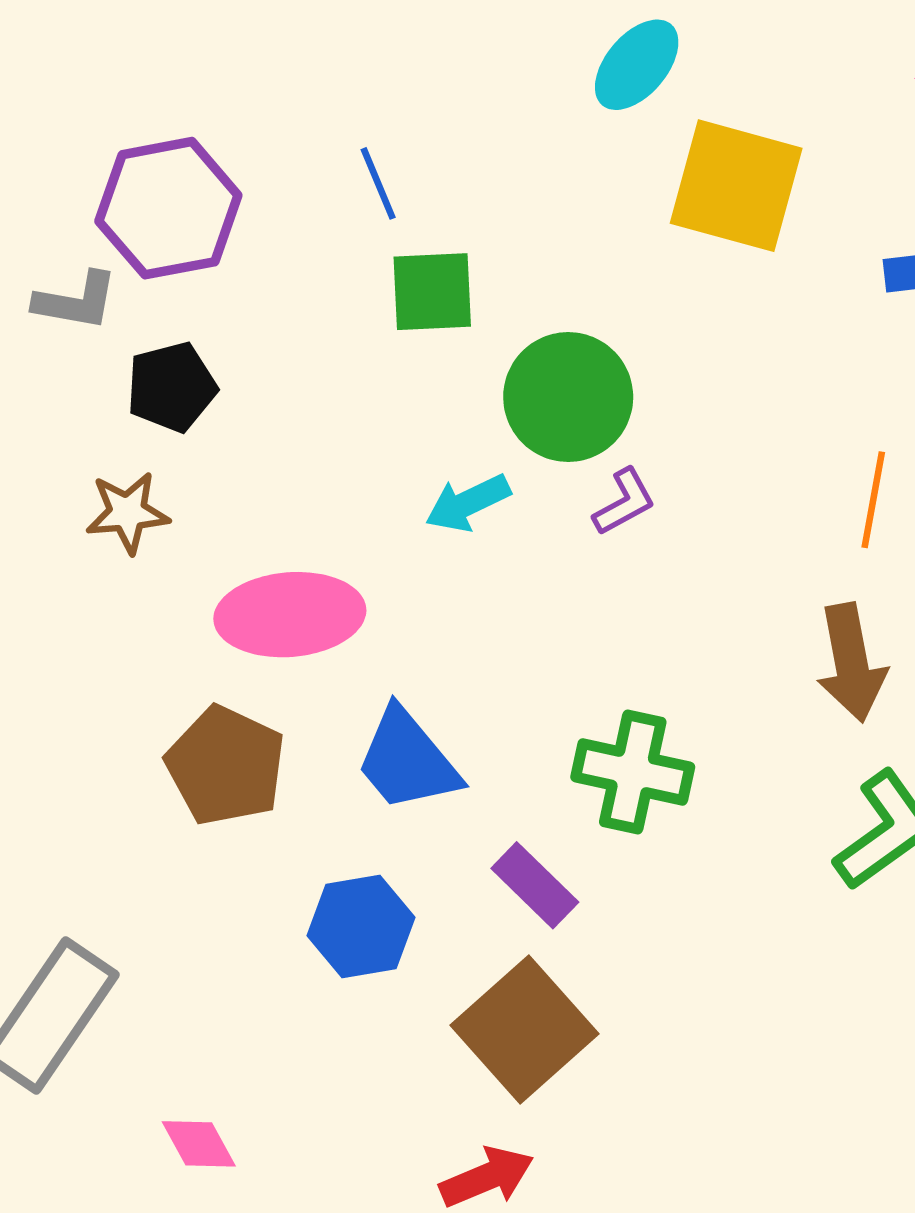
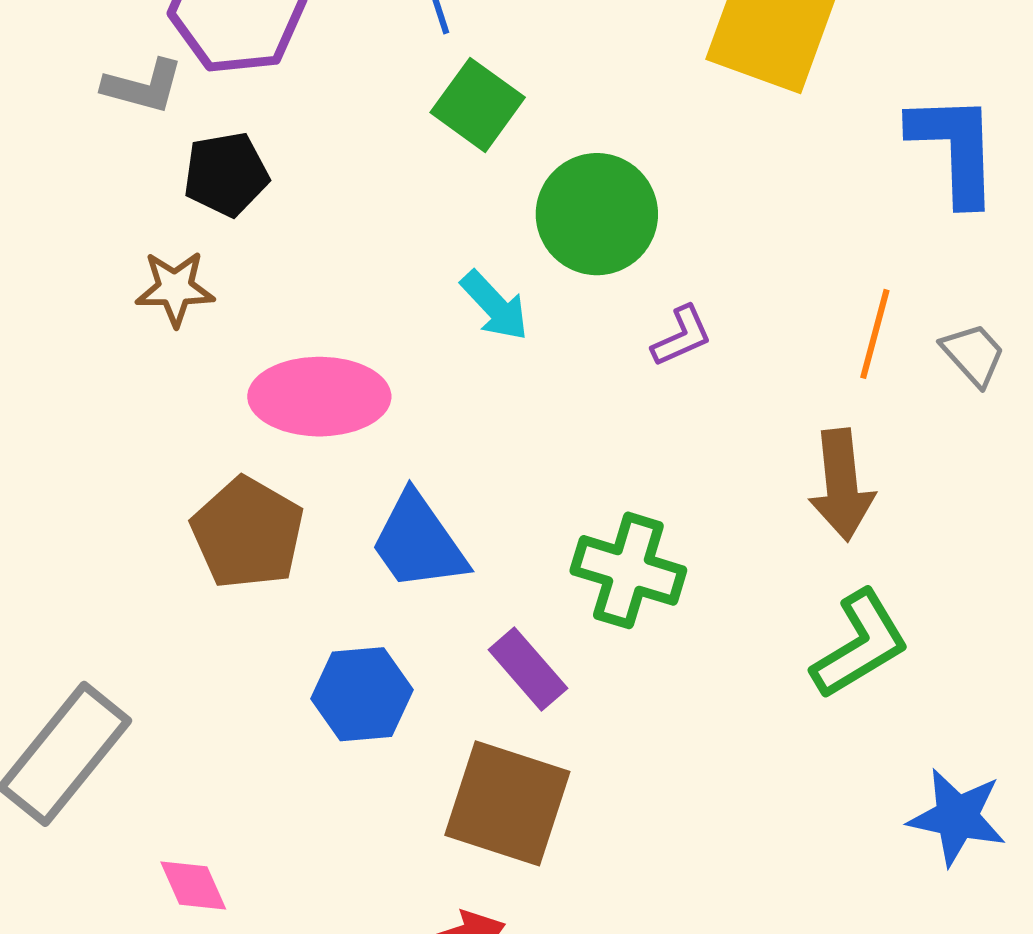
green square: (432, 292) -> (478, 105), turned 34
purple L-shape: (624, 502) -> (682, 336), moved
cyan arrow: (468, 503) -> (495, 306), turned -112
brown square: (525, 1029) -> (507, 803), turned -35

